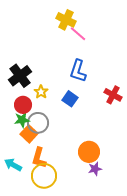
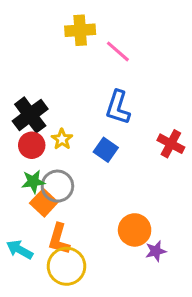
yellow cross: (66, 20) -> (80, 30), moved, turned -30
red circle: (23, 105) -> (32, 145), moved
purple star: (95, 169) -> (156, 251), moved

